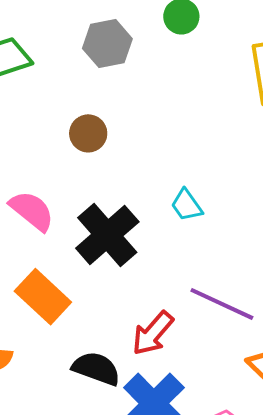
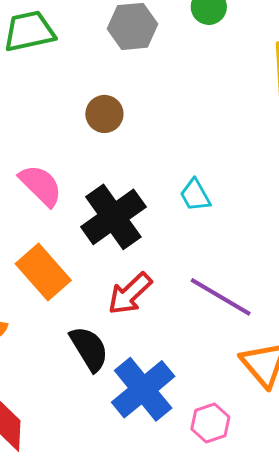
red arrow: (153, 333) -> (130, 294), moved
black semicircle: (96, 369) -> (89, 349), turned 33

